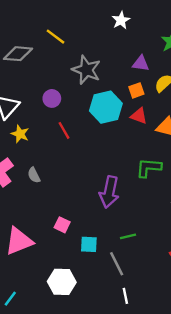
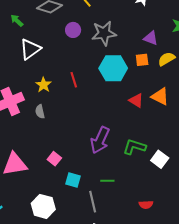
gray star: (86, 70) -> (104, 33), turned 30
purple circle: (52, 98) -> (73, 30), moved
red triangle: (139, 116) -> (136, 100), moved
yellow star: (20, 134) -> (43, 85), moved
green L-shape: (149, 168) -> (134, 147), moved

